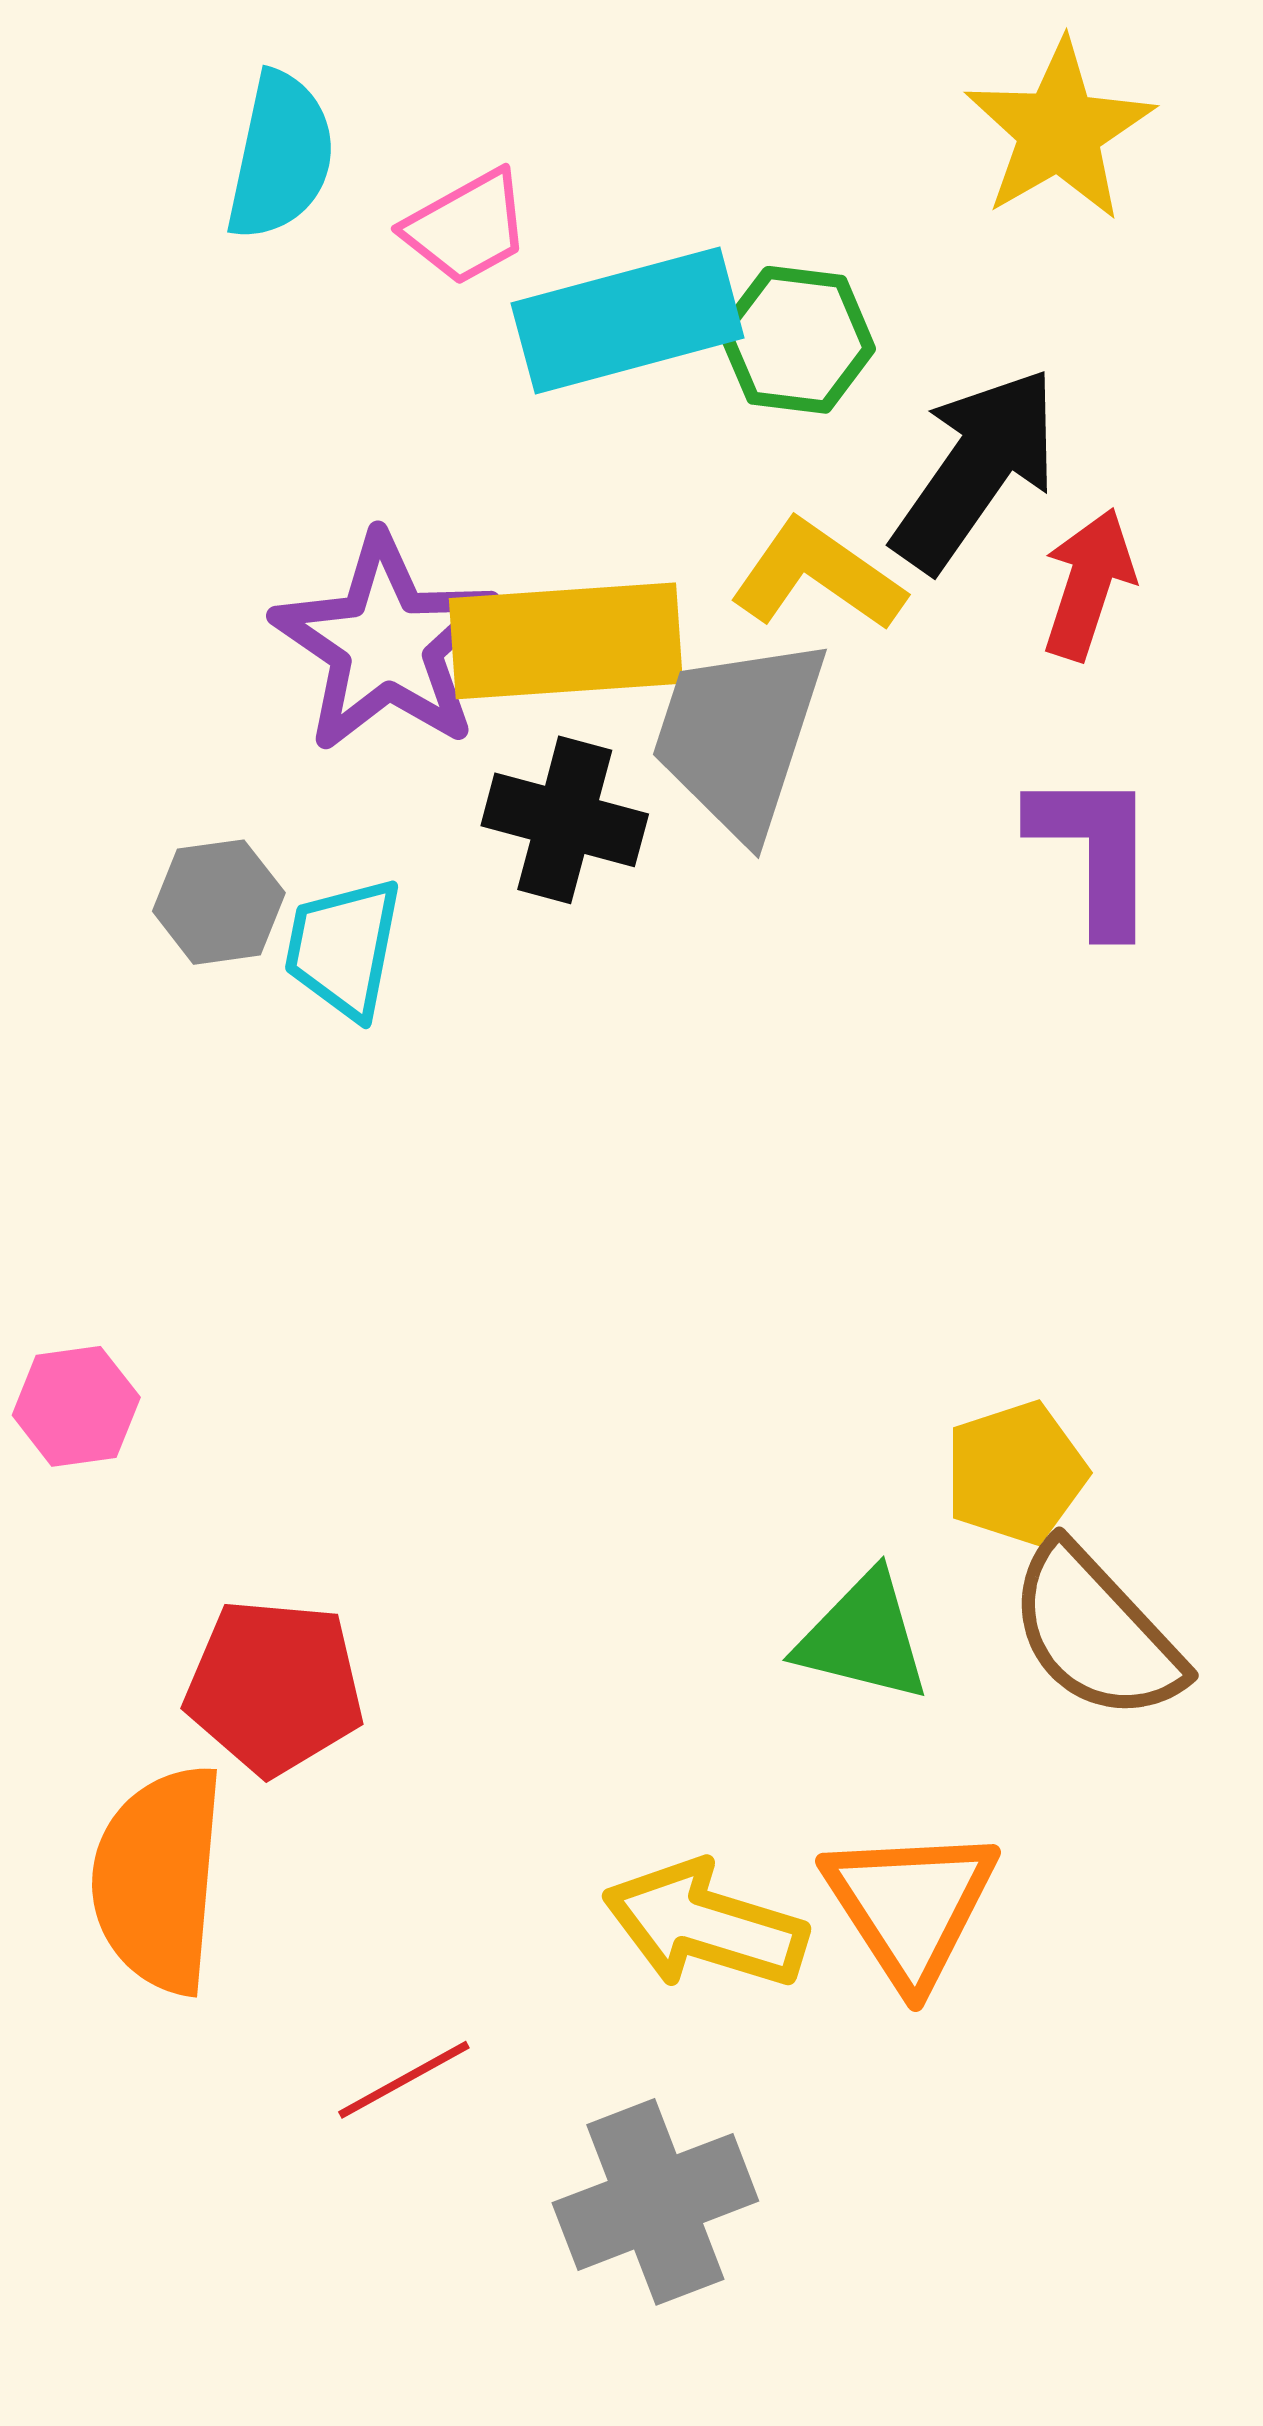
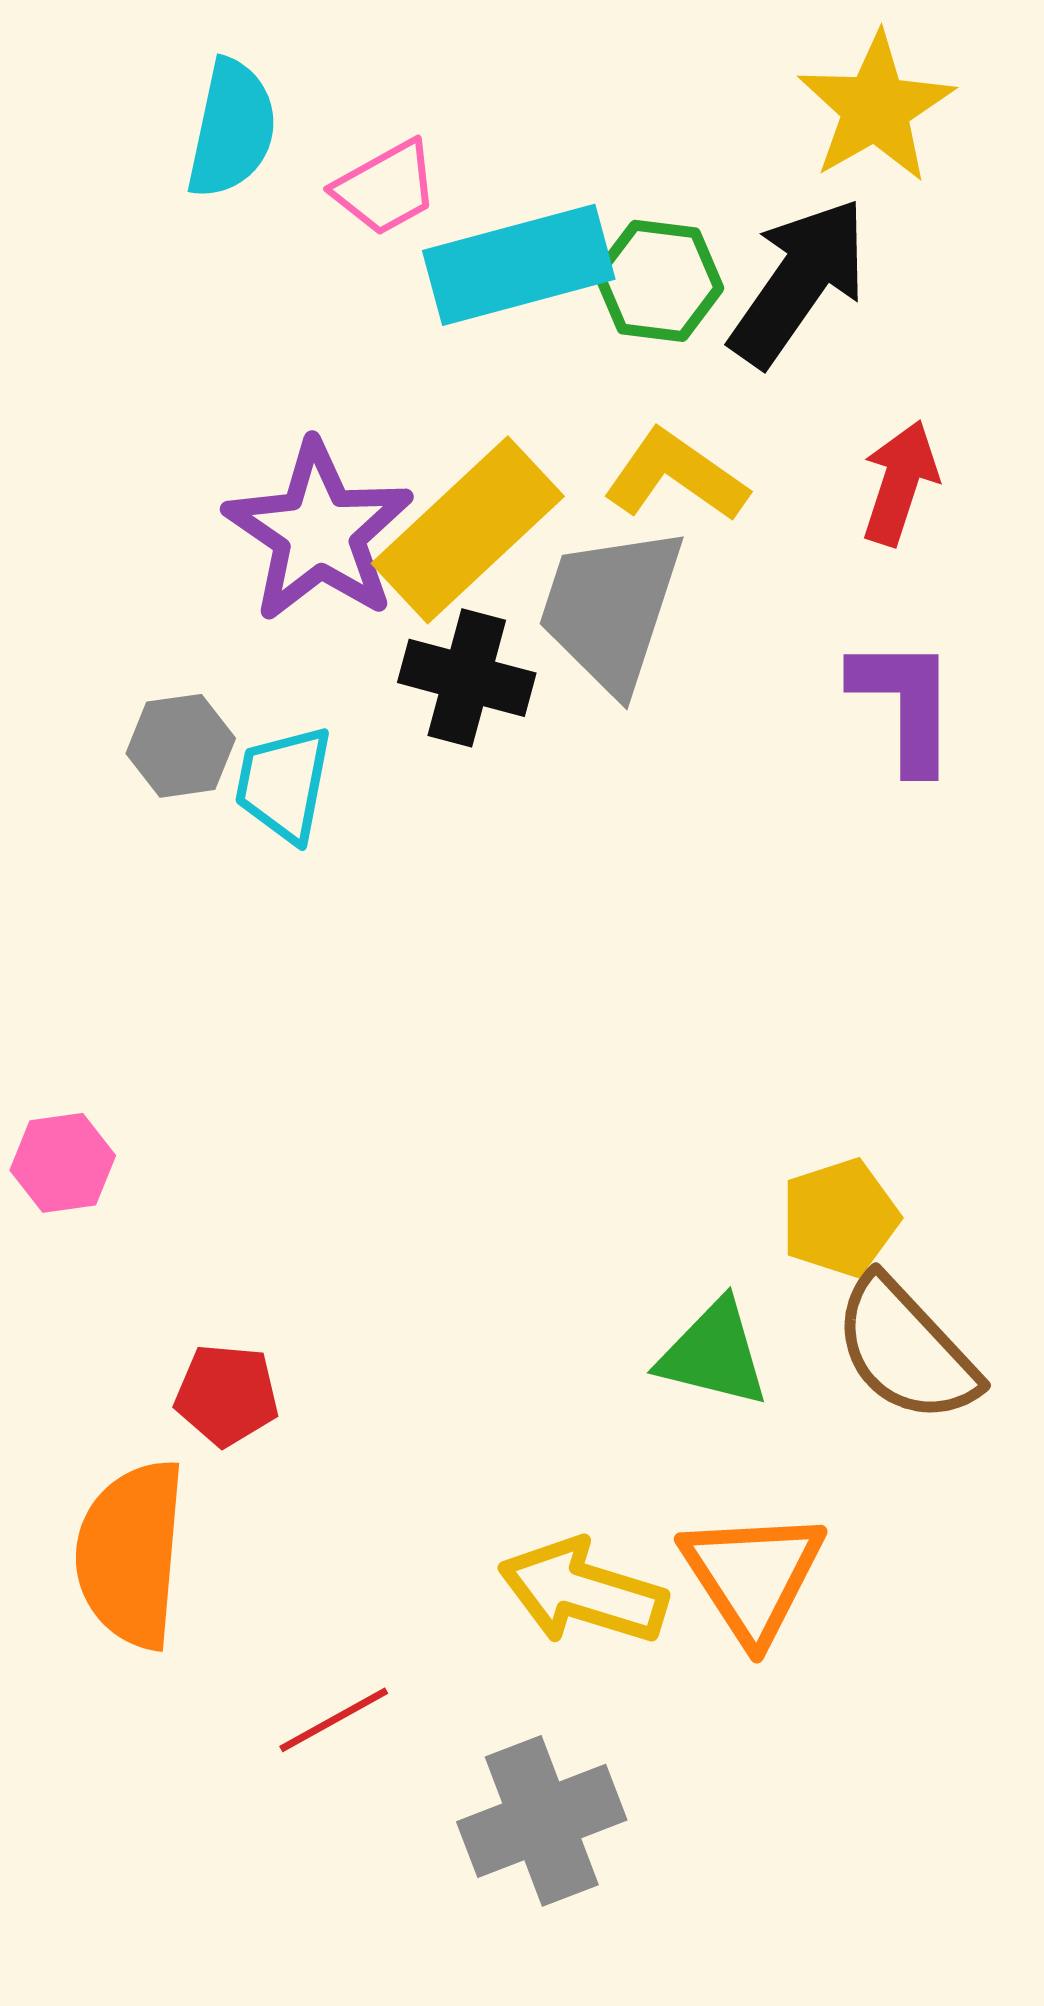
black arrow: (976, 469) -> (799, 282), moved
yellow rectangle: (566, 641) -> (468, 530), turned -39
red pentagon: (274, 1687) -> (227, 1395), size x0.7

